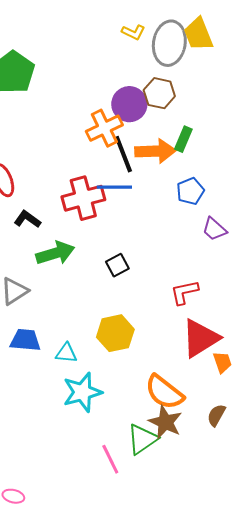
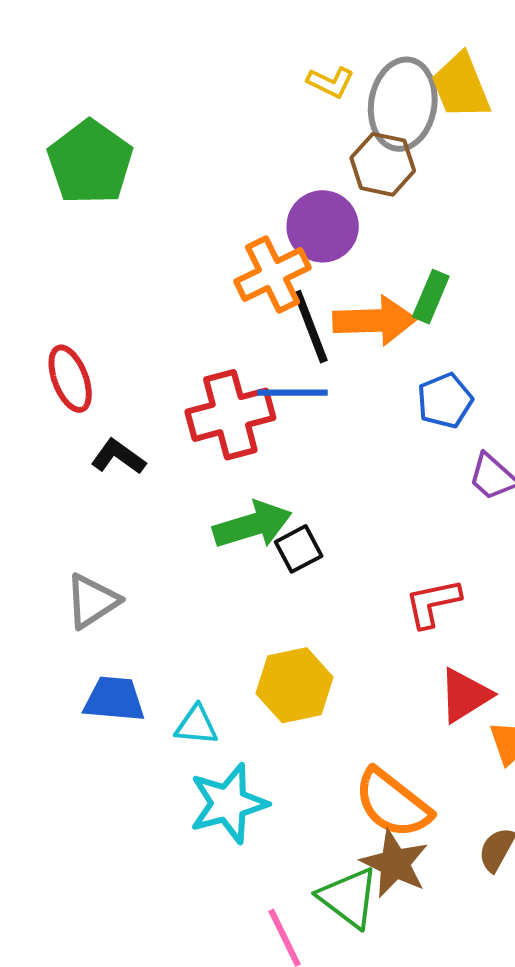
brown hexagon: (159, 93) -> (383, 164), moved
green arrow: (55, 253) -> (252, 525), moved
red triangle: (200, 338) -> (465, 695), size x0.7
green triangle: (142, 439) -> (349, 898), turned -48

